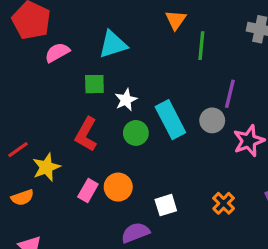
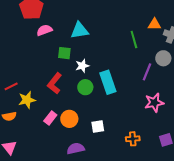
orange triangle: (176, 20) -> (154, 24), moved, turned 48
green line: (201, 46) -> (134, 39), turned -30
gray circle: (212, 120) -> (163, 58), moved
orange cross: (224, 203) -> (133, 139), turned 32
white square: (166, 205) -> (98, 126), moved

